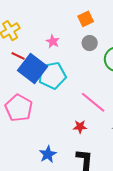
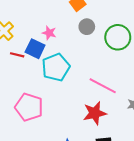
blue square: (32, 69) -> (35, 49), moved, size x0.7
red star: (80, 127) -> (95, 113), size x1.6

